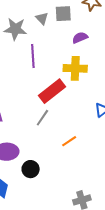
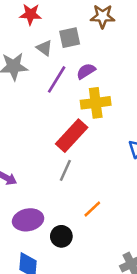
purple semicircle: (80, 38) -> (86, 71), moved
purple line: (33, 56) -> (57, 79), moved, turned 45
orange line: (69, 141) -> (92, 209), moved

